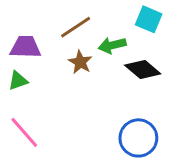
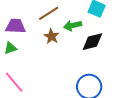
black diamond: (143, 69) -> (92, 42), turned -55

